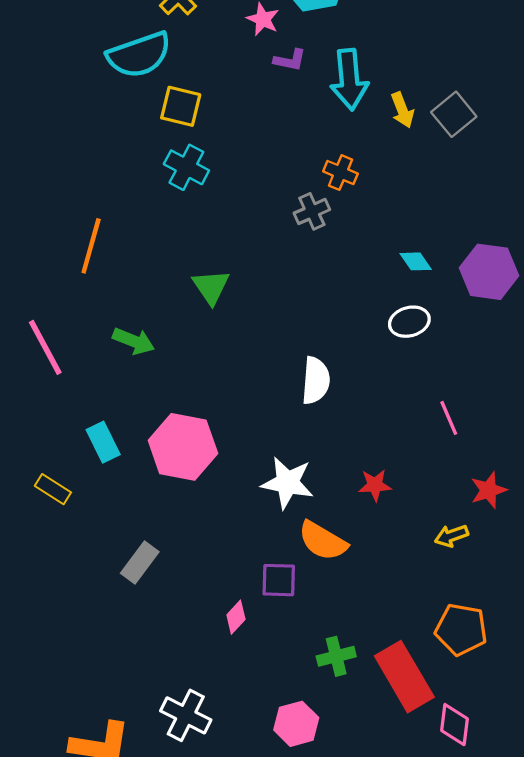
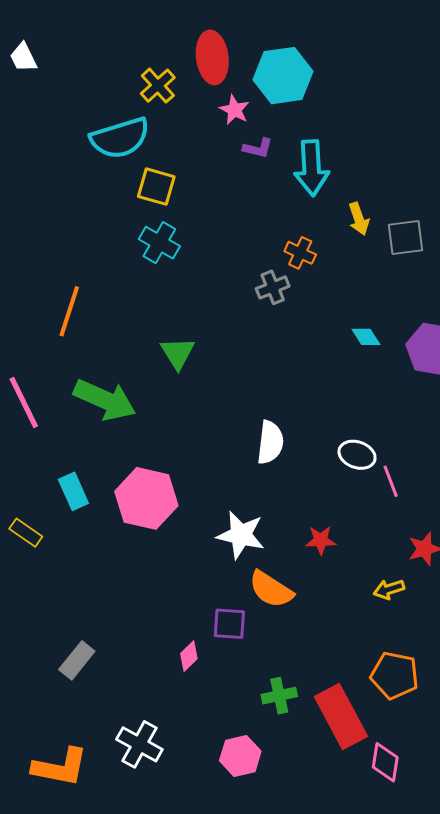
yellow arrow: (402, 110) -> (359, 219), moved
gray square: (454, 114) -> (405, 237), moved, turned 30
white ellipse: (409, 322) -> (357, 455), moved, turned 33
green arrow: (134, 341) -> (105, 400), size x1.6
gray rectangle: (140, 562) -> (77, 660), moved

